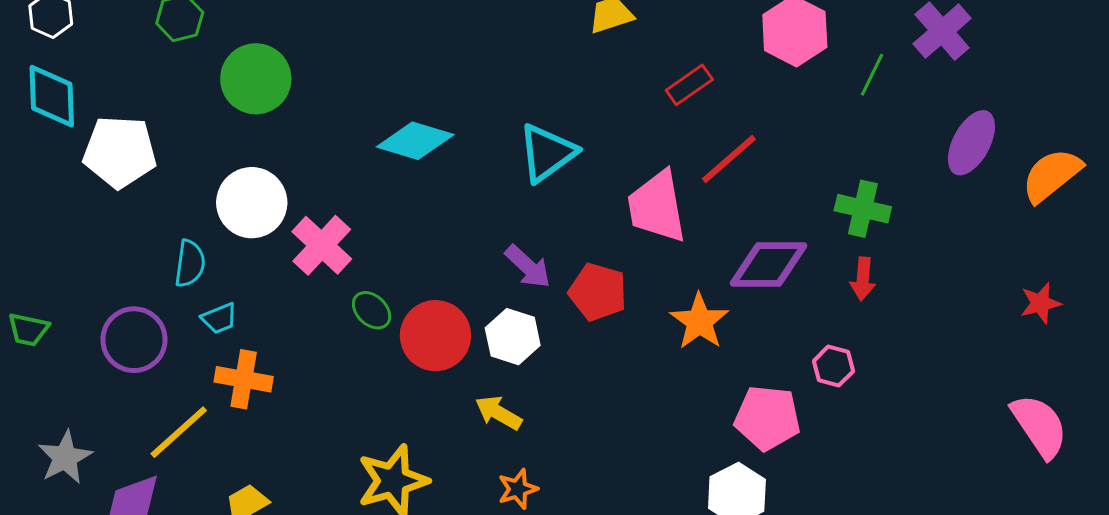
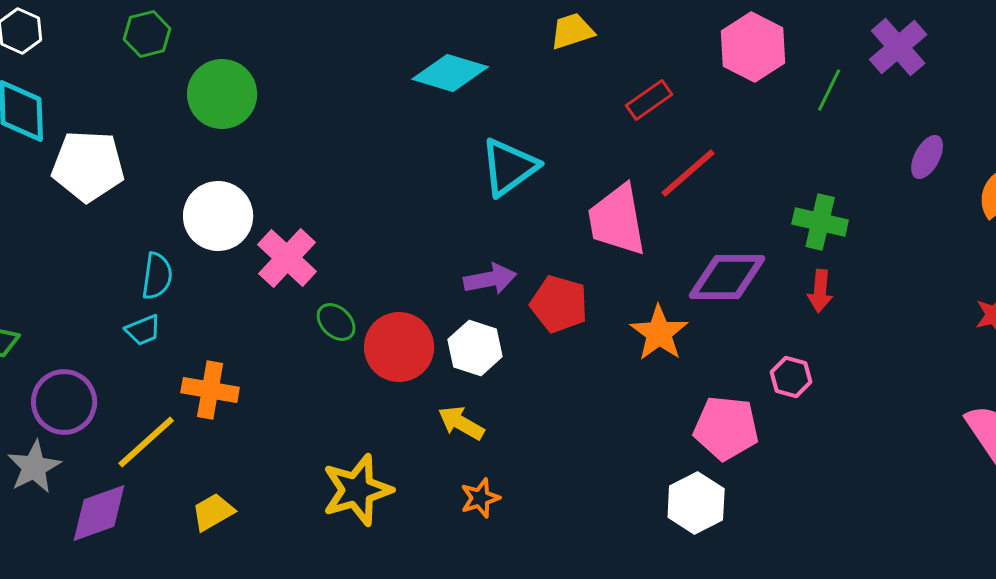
cyan diamond: (415, 141) -> (450, 73), moved
purple ellipse: (971, 143) -> (927, 157), size x0.7
purple arrow: (528, 267) -> (490, 279), turned -54
cyan trapezoid: (219, 318) -> (143, 330), moved
purple circle: (134, 340) -> (64, 402), moved

